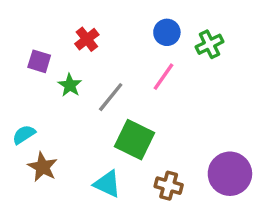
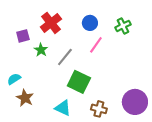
blue circle: (167, 32) -> (90, 23), moved
red cross: (87, 39) -> (51, 23), size x1.5
purple square: (39, 61) -> (23, 36), turned -32

